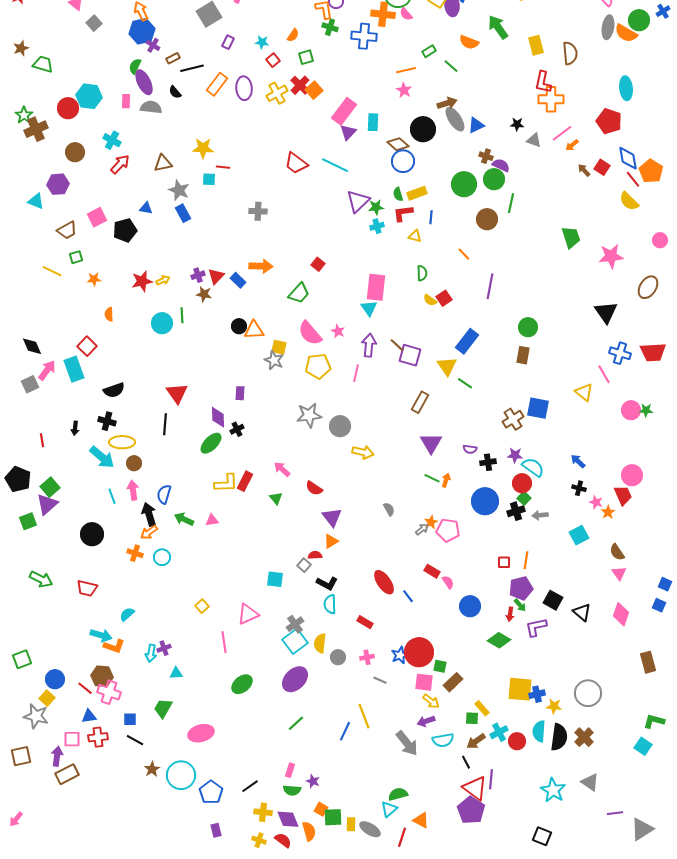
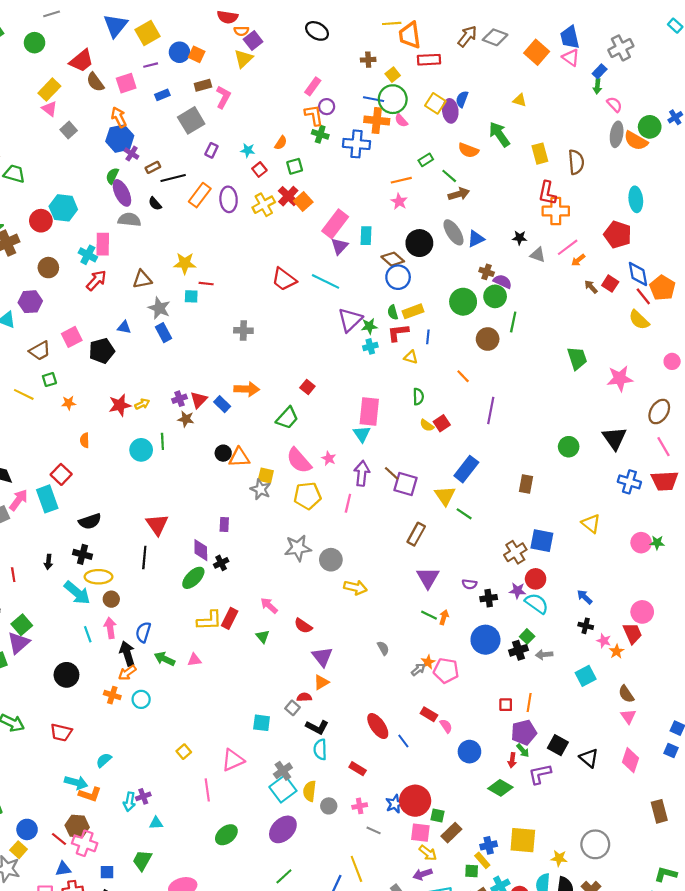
pink rectangle: (126, 101) -> (103, 244), moved, size x1.5
brown arrow: (447, 103) -> (459, 194), moved
green circle: (528, 327) -> (569, 447), moved
pink line: (604, 374) -> (664, 447), moved
red circle: (522, 483) -> (536, 579), moved
blue cross: (537, 694) -> (489, 845), moved

